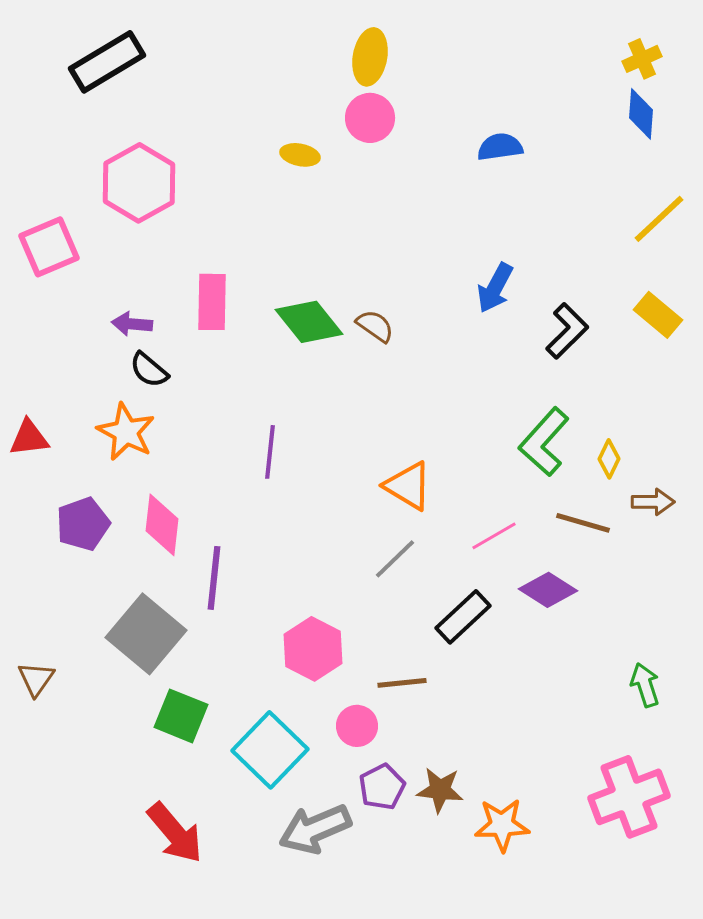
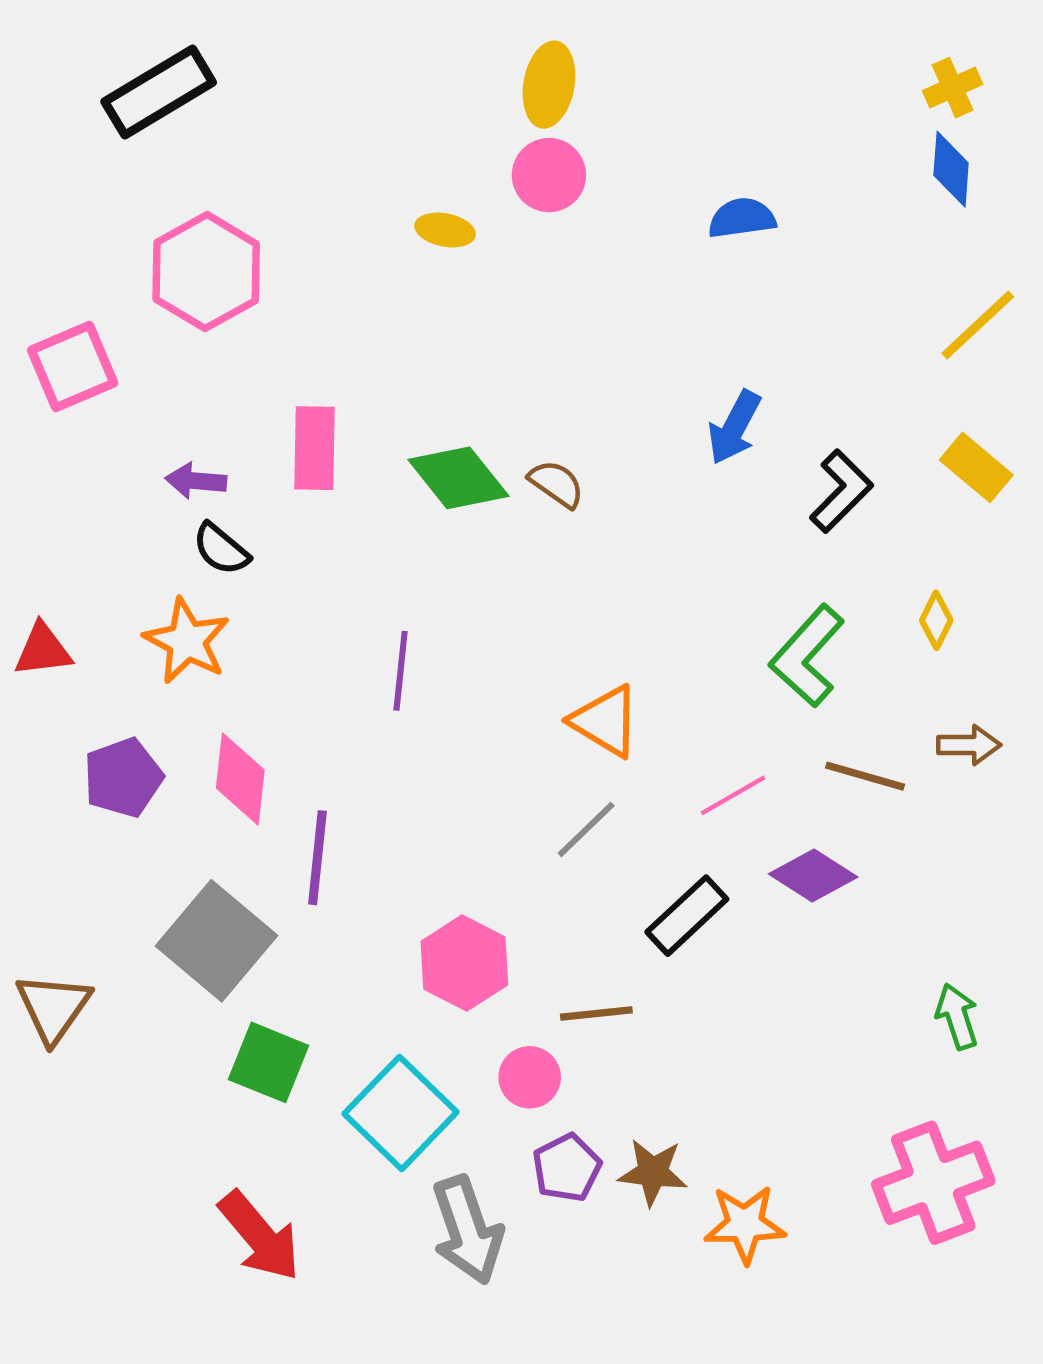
yellow diamond: (609, 459) -> (936, 620), moved
brown triangle: (36, 679) -> (53, 1008), size x1.4
gray arrow: (315, 829) -> (467, 1230), turned -86

